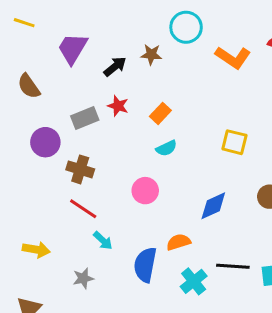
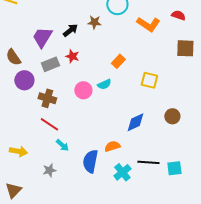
purple trapezoid: (73, 48) -> (42, 37), moved
brown semicircle: (29, 86) -> (13, 57), moved
orange rectangle: (160, 113) -> (118, 61), moved
pink circle: (145, 191) -> (83, 90), moved

